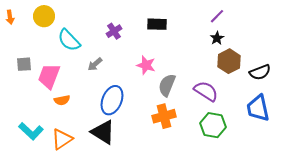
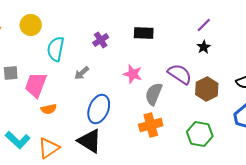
cyan semicircle: (69, 40) -> (56, 49), turned 55
brown hexagon: (229, 61) -> (207, 89), moved
purple semicircle: (206, 91) -> (180, 74), moved

